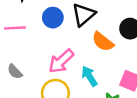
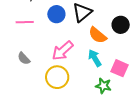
cyan arrow: (89, 76) -> (95, 58), moved

